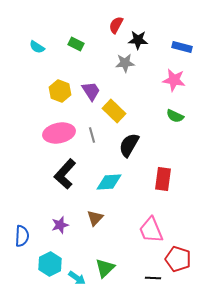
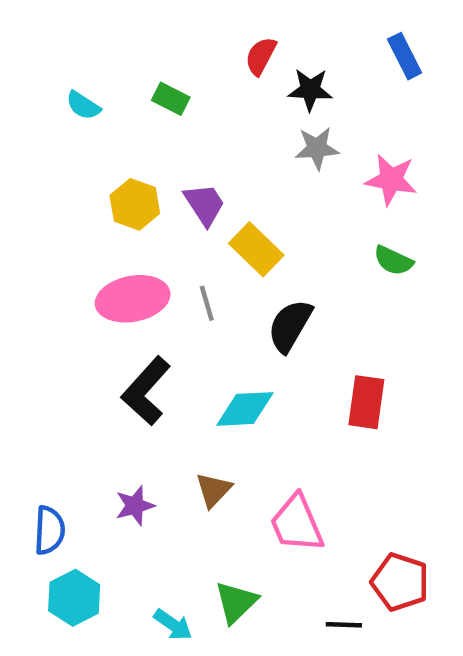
blue rectangle: (182, 47) -> (405, 56), moved, turned 48
gray star: (125, 63) -> (317, 148), moved
pink trapezoid: (151, 230) -> (297, 524), moved
cyan hexagon: (50, 264) -> (74, 598), moved

